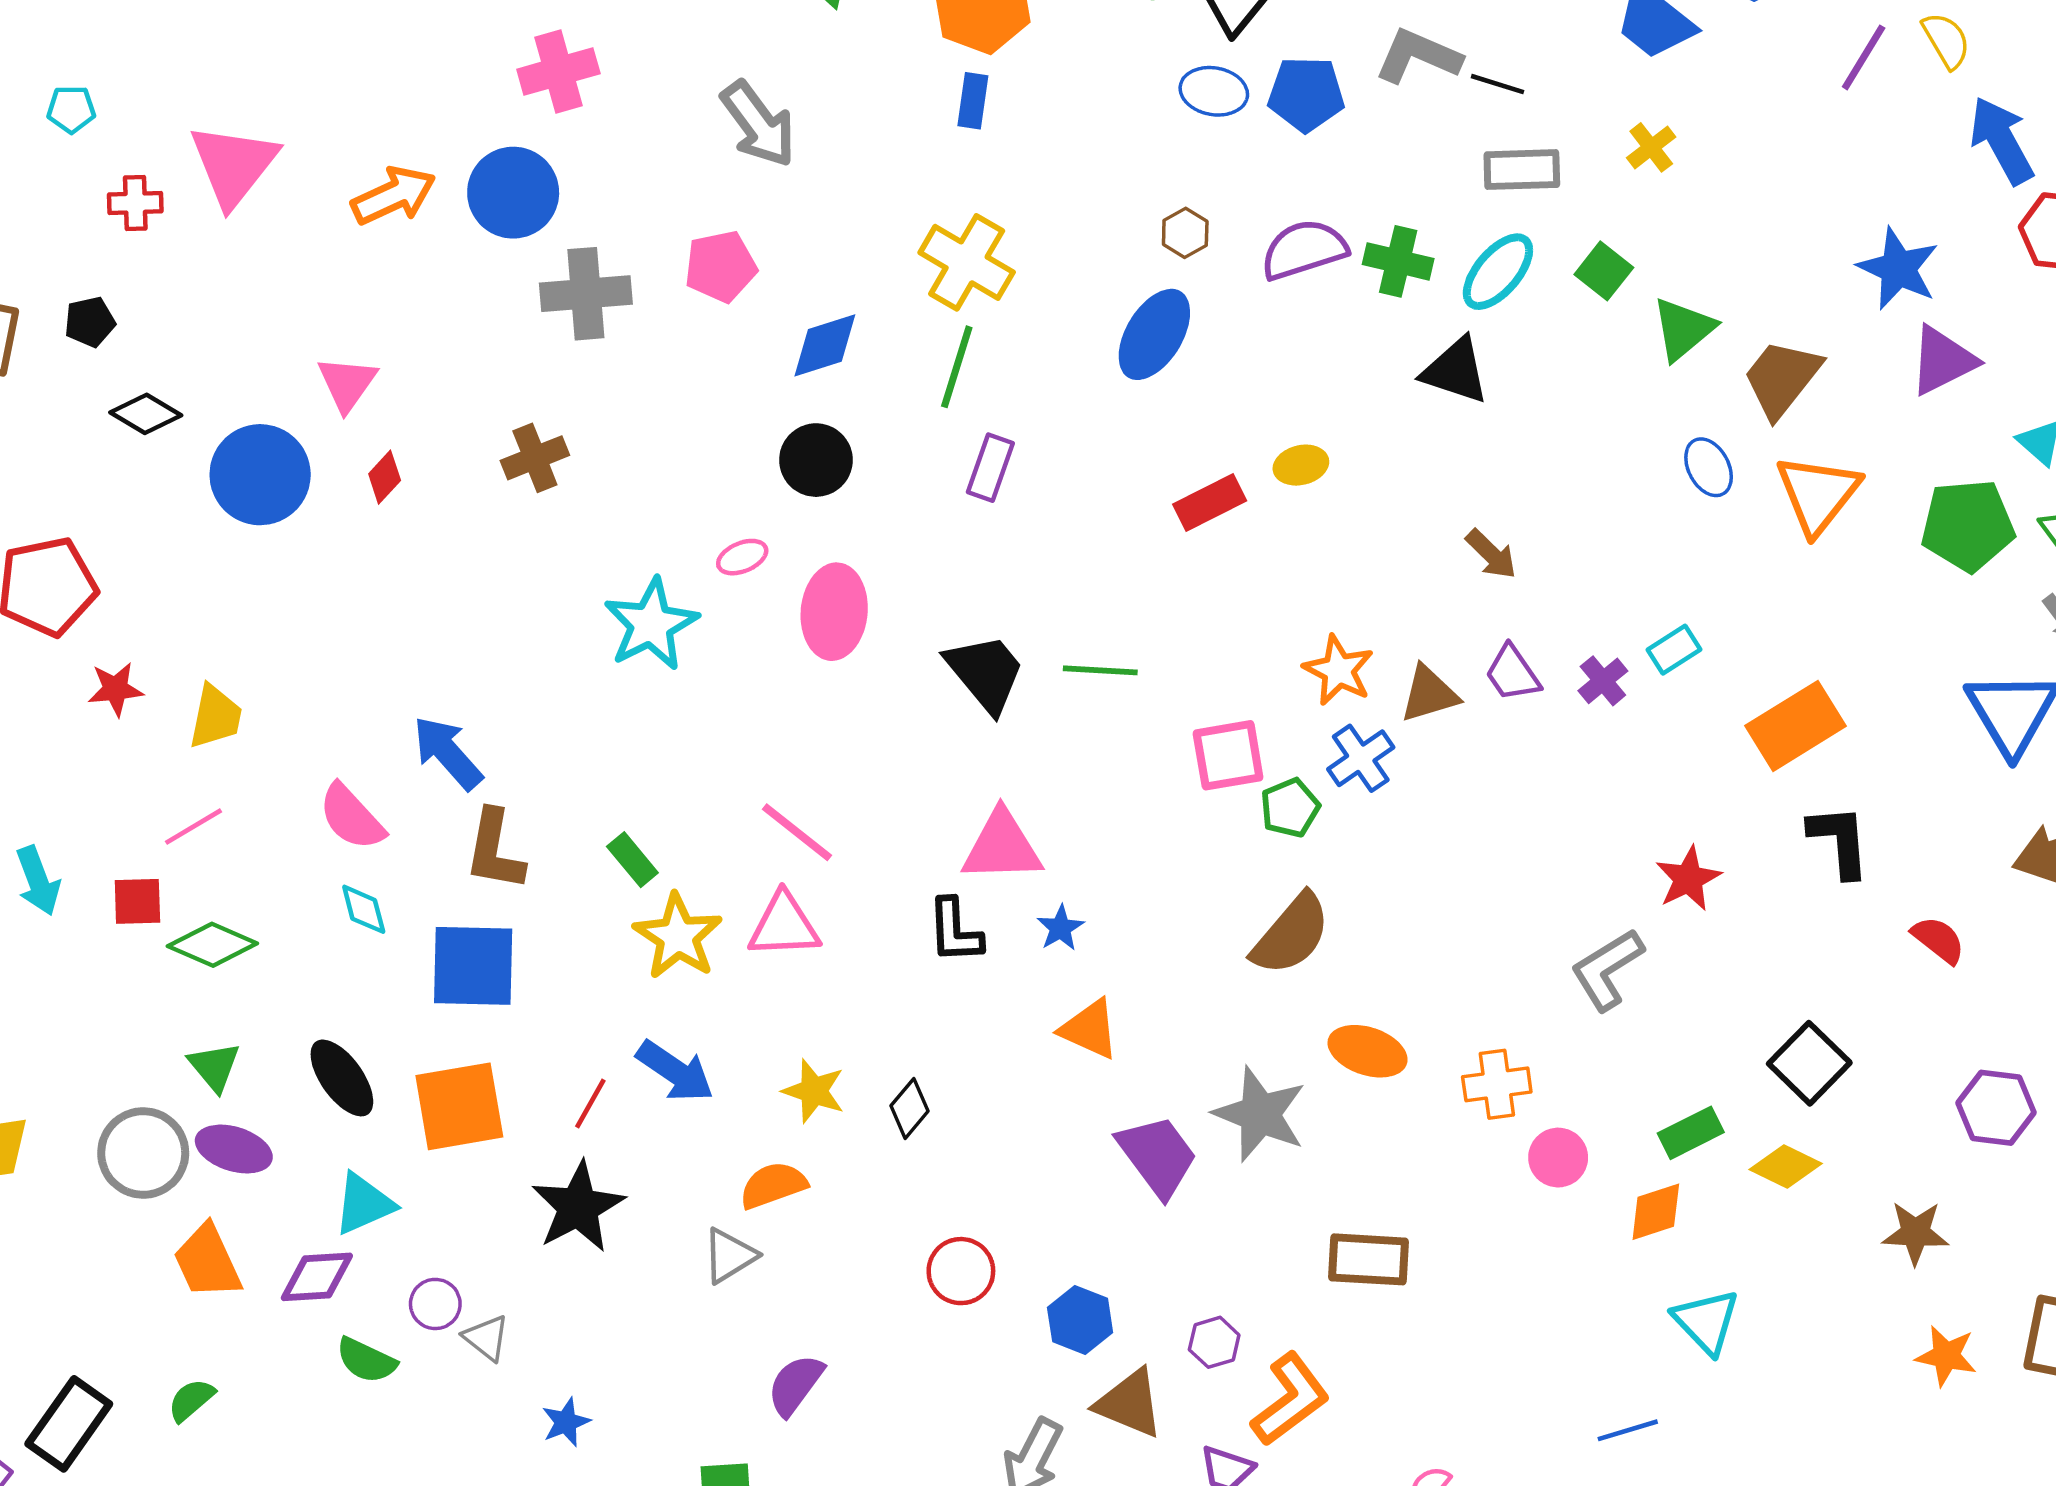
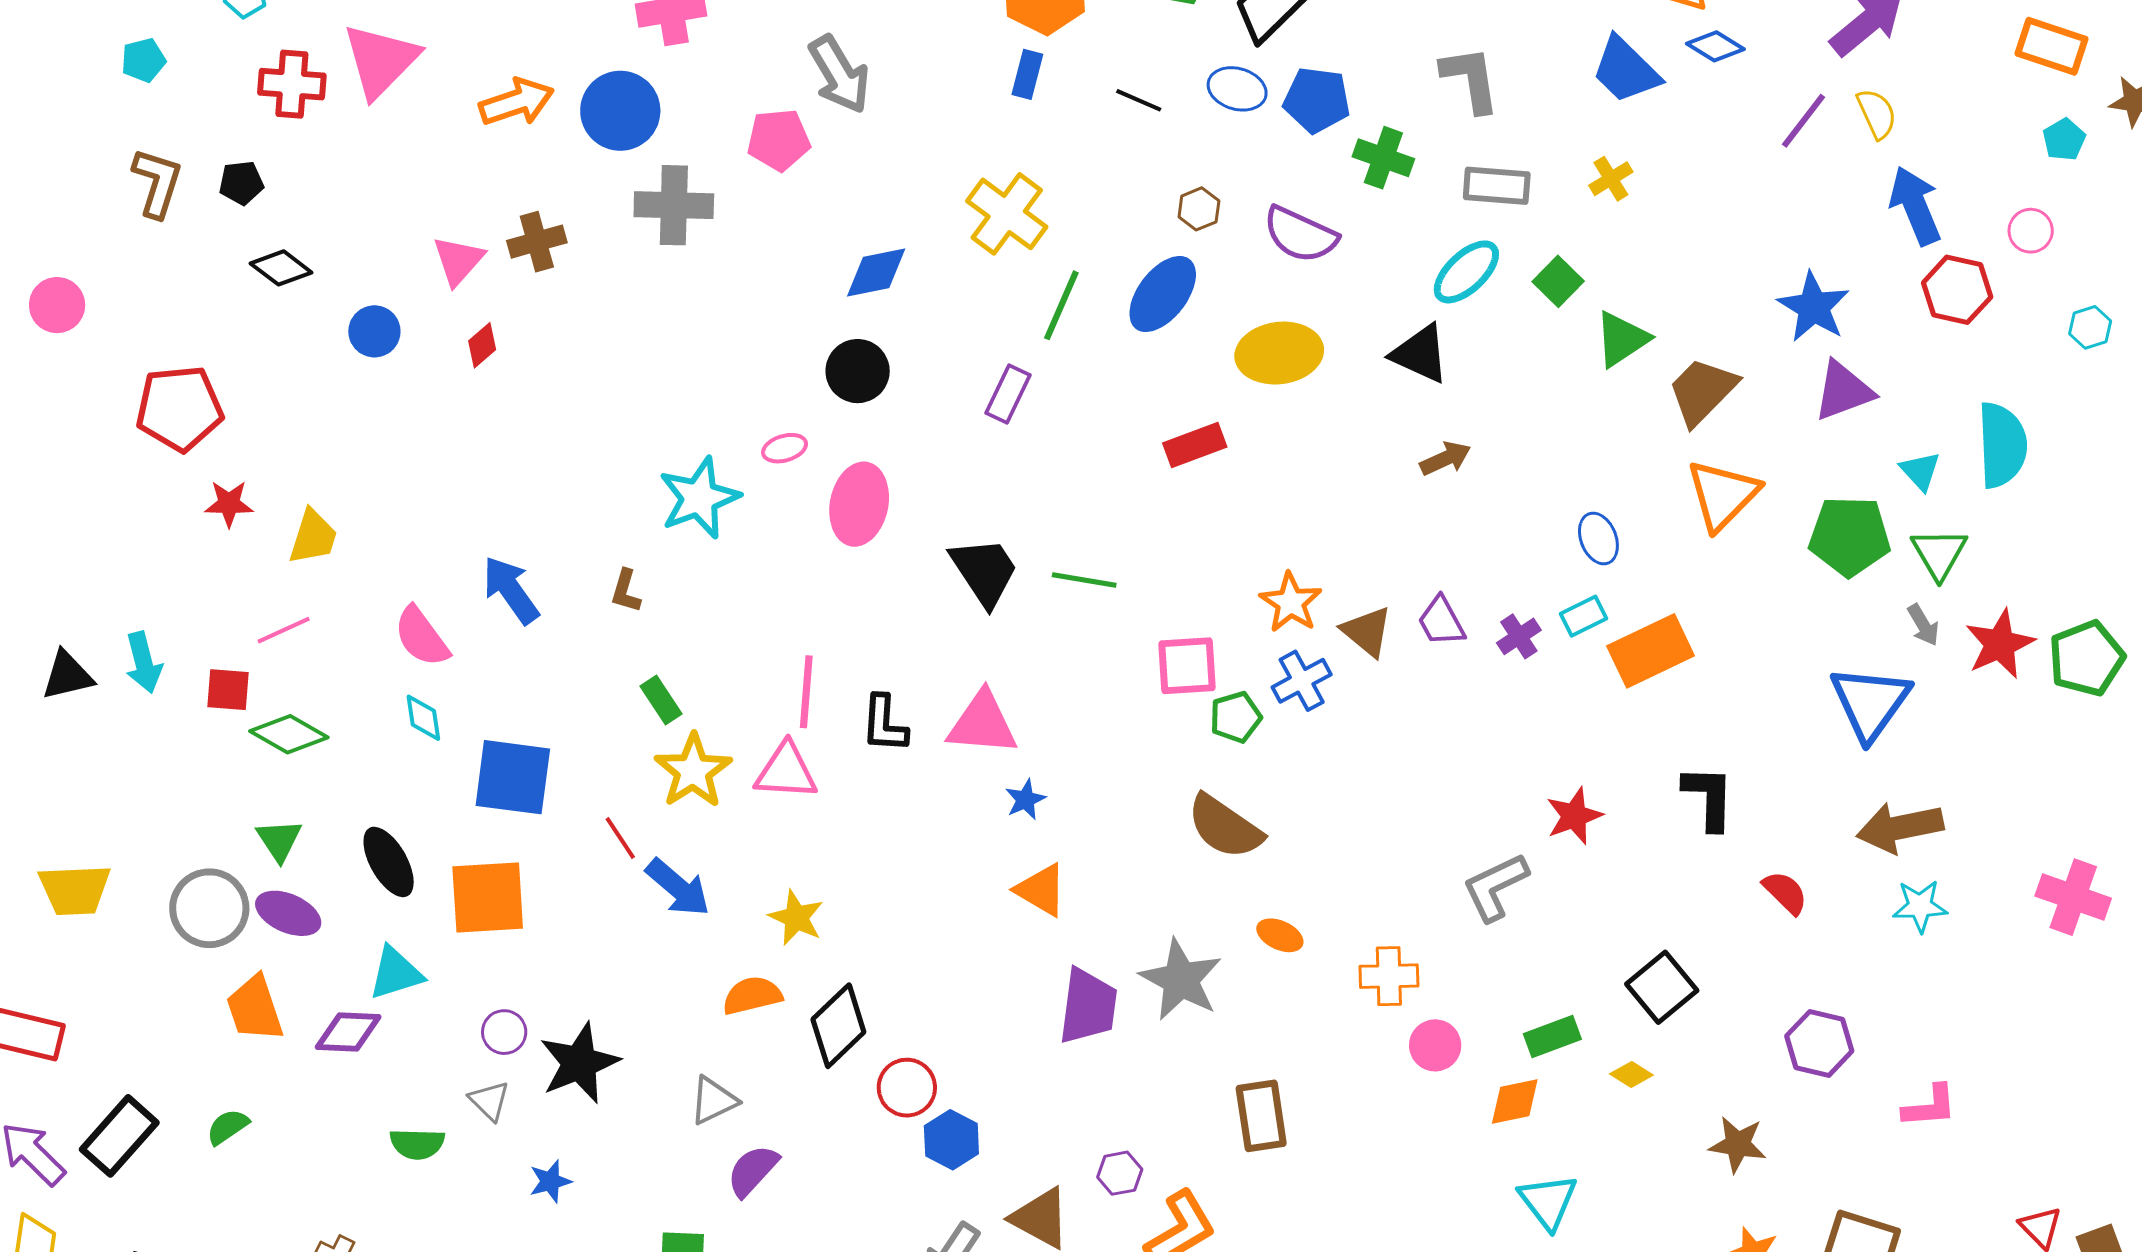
gray L-shape: (1418, 56) -> (1470, 79), moved, turned 52
black line: (1497, 84) -> (1139, 100), moved
red cross: (135, 203) -> (292, 84), size x1.4
purple semicircle: (1304, 250) -> (1300, 235), turned -144
green cross: (1398, 261) -> (1383, 158), moved
pink pentagon: (721, 266) -> (779, 140), moved
green line: (957, 367) -> (1061, 305), moved
brown cross: (535, 458) -> (537, 242), moved
yellow ellipse: (1301, 465) -> (1279, 353), moved, size x1.8
blue ellipse: (1709, 467) -> (1598, 538), moved
blue circle: (260, 475) -> (374, 331), size x0.6
brown arrow: (1491, 554) -> (1445, 458), moved, turned -75
brown triangle: (1429, 694) -> (1367, 631), turned 50
orange rectangle: (1795, 726) -> (1651, 651), moved
pink line: (797, 832) -> (806, 692), turned 50
brown L-shape: (495, 850) -> (626, 591), moved, size x0.6
black L-shape: (955, 931) -> (884, 724), moved
brown semicircle: (1291, 934) -> (1225, 827), turned 78
orange ellipse: (1368, 1051) -> (1280, 935), size x0.7
red line: (590, 1104) -> (620, 838), moved, turned -69
black diamond: (910, 1108) -> (838, 1026), moved, size x1.6
purple trapezoid: (1157, 1156) -> (1088, 1006), turned 38
yellow diamond: (1786, 1166) -> (1631, 1075), size x0.7
black star: (578, 1207) -> (579, 1063), moved
gray triangle: (729, 1256) -> (713, 1101), moved
brown rectangle: (1369, 1259) -> (1261, 1116), turned 72
purple circle: (435, 1304) -> (504, 1032), moved
blue hexagon: (1080, 1320) -> (951, 1140), moved
green semicircle: (366, 1360) -> (417, 1144), moved, turned -30

